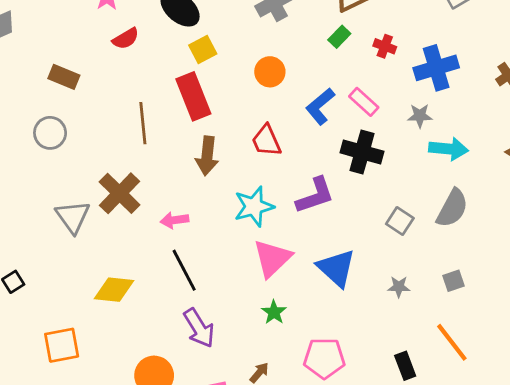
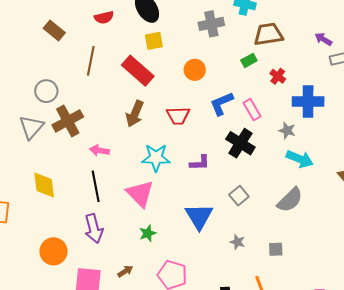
red rectangle: (193, 96) -> (138, 71), turned -44
brown line: (143, 123) -> (91, 61), moved
gray circle: (50, 133) -> (46, 91), moved
red trapezoid: (266, 141) -> (178, 116), turned -85
purple L-shape: (315, 195) -> (200, 163), size x0.7
gray square: (400, 221) -> (239, 196), moved
pink triangle: (272, 258) -> (140, 194), moved, turned -48
yellow diamond: (114, 290) -> (44, 185), turned 60

